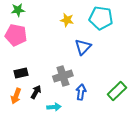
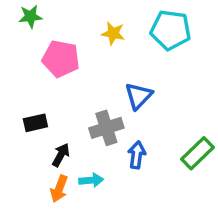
pink pentagon: (16, 35) -> (61, 59), moved
blue triangle: (83, 47) -> (138, 96), moved
orange arrow: (16, 96) -> (59, 189), moved

